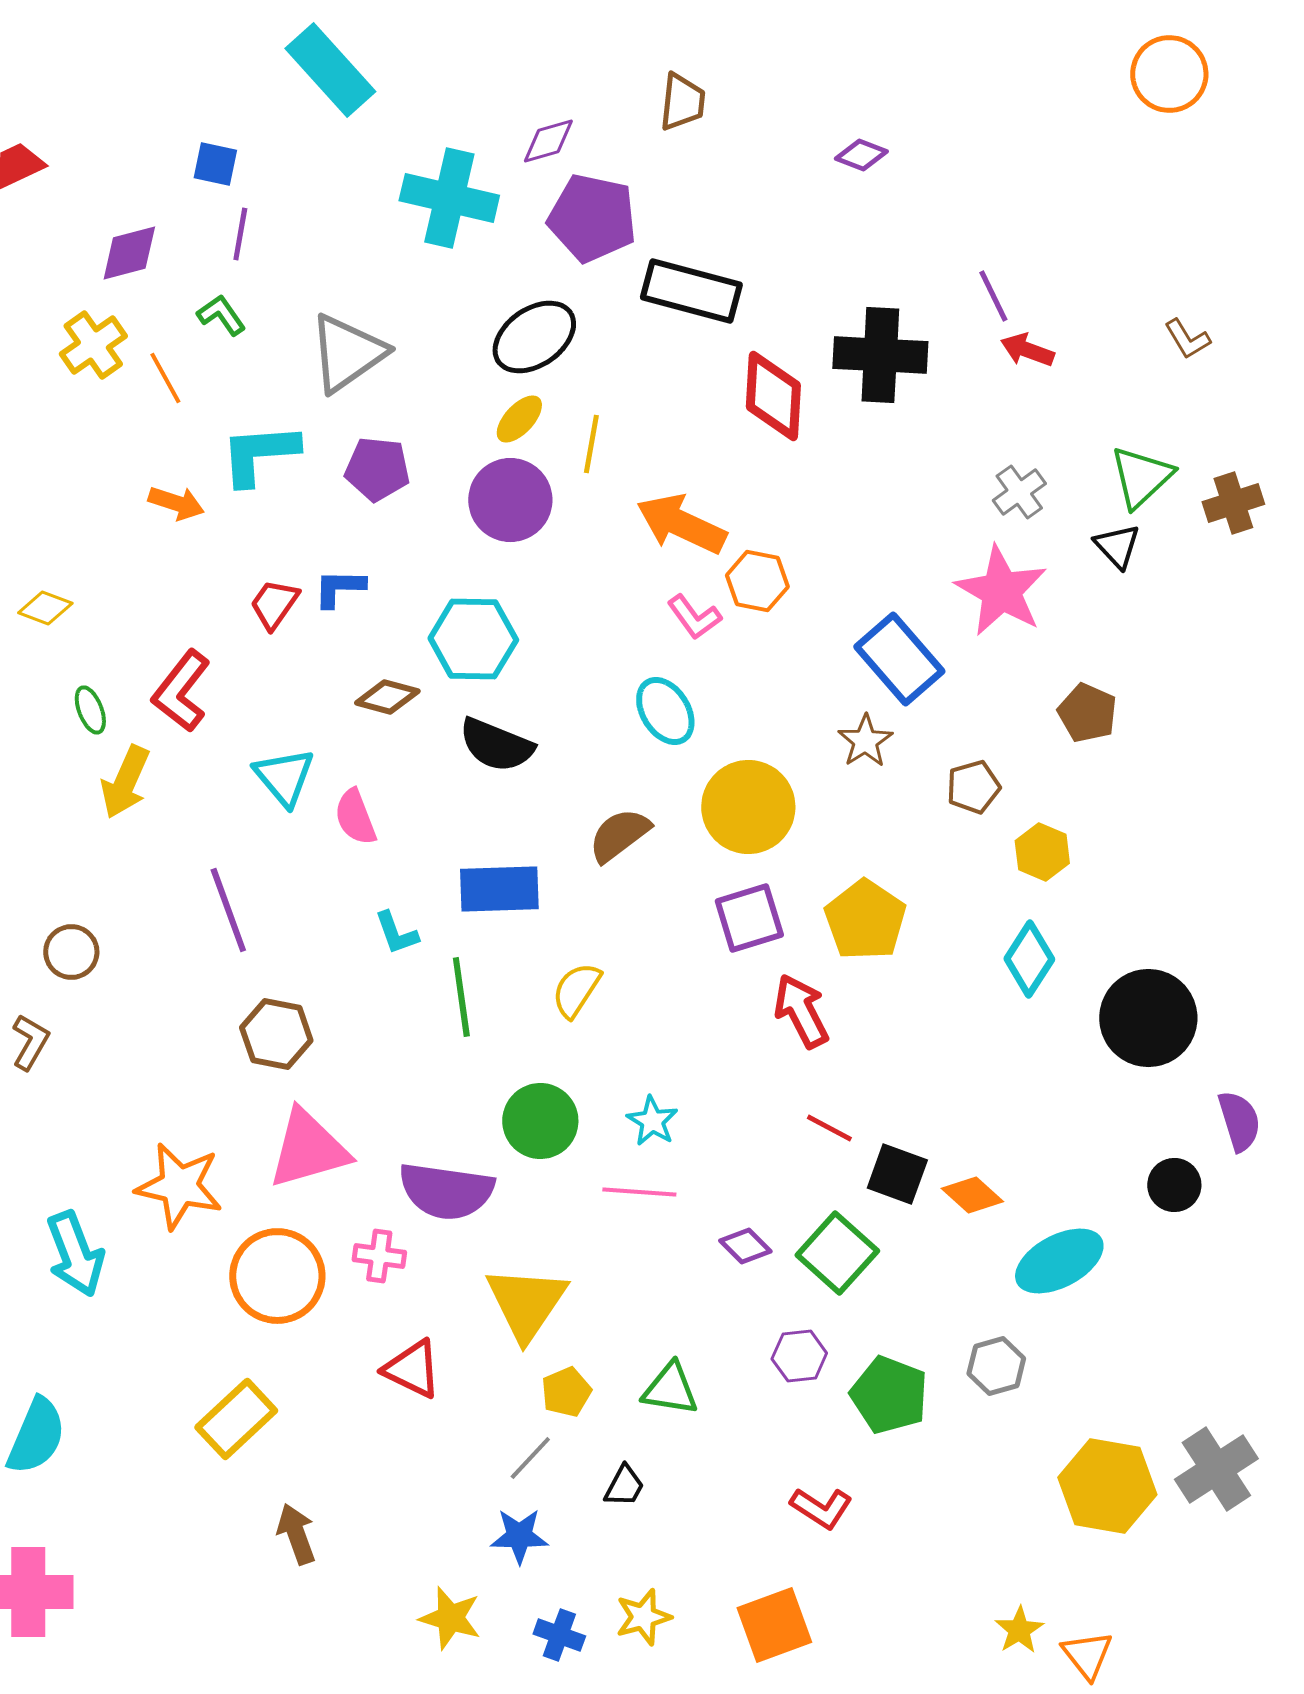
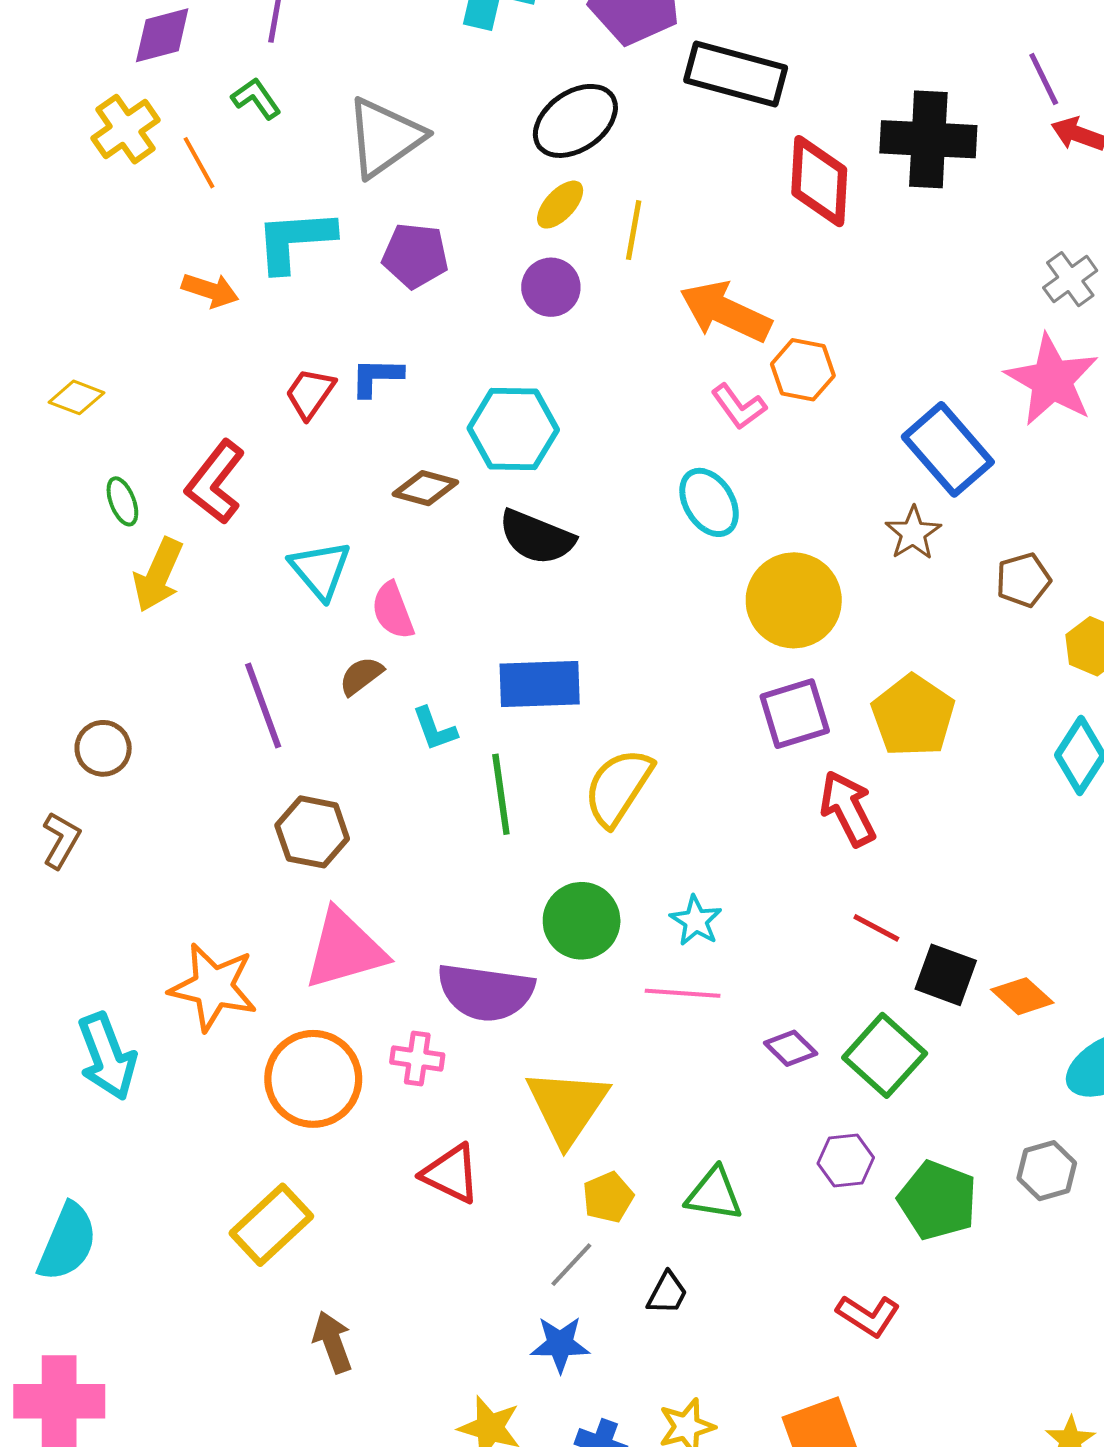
purple circle: (510, 500) -> (551, 287), size x0.7
brown semicircle: (619, 835) -> (361, 676), moved, size x0.7
yellow semicircle: (576, 990) -> (618, 787), size x1.4

